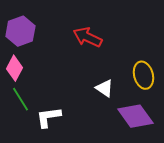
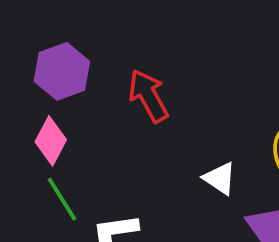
red arrow: (87, 37) -> (148, 96), moved, turned 36

